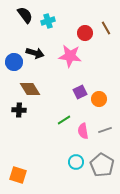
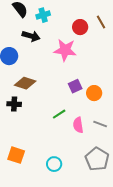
black arrow: (35, 53) -> (31, 36), moved
brown diamond: (30, 89) -> (25, 83), turned -40
gray line: (105, 130) -> (100, 124), turned 40
cyan circle: (76, 162) -> (54, 164), moved
orange square: (18, 175) -> (16, 155), moved

